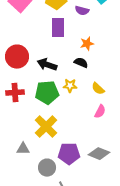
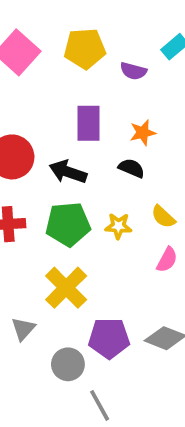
purple rectangle: (58, 28) -> (89, 123), moved
yellow star: (70, 86) -> (118, 226), moved
gray triangle: (23, 149) -> (23, 329), turned -48

